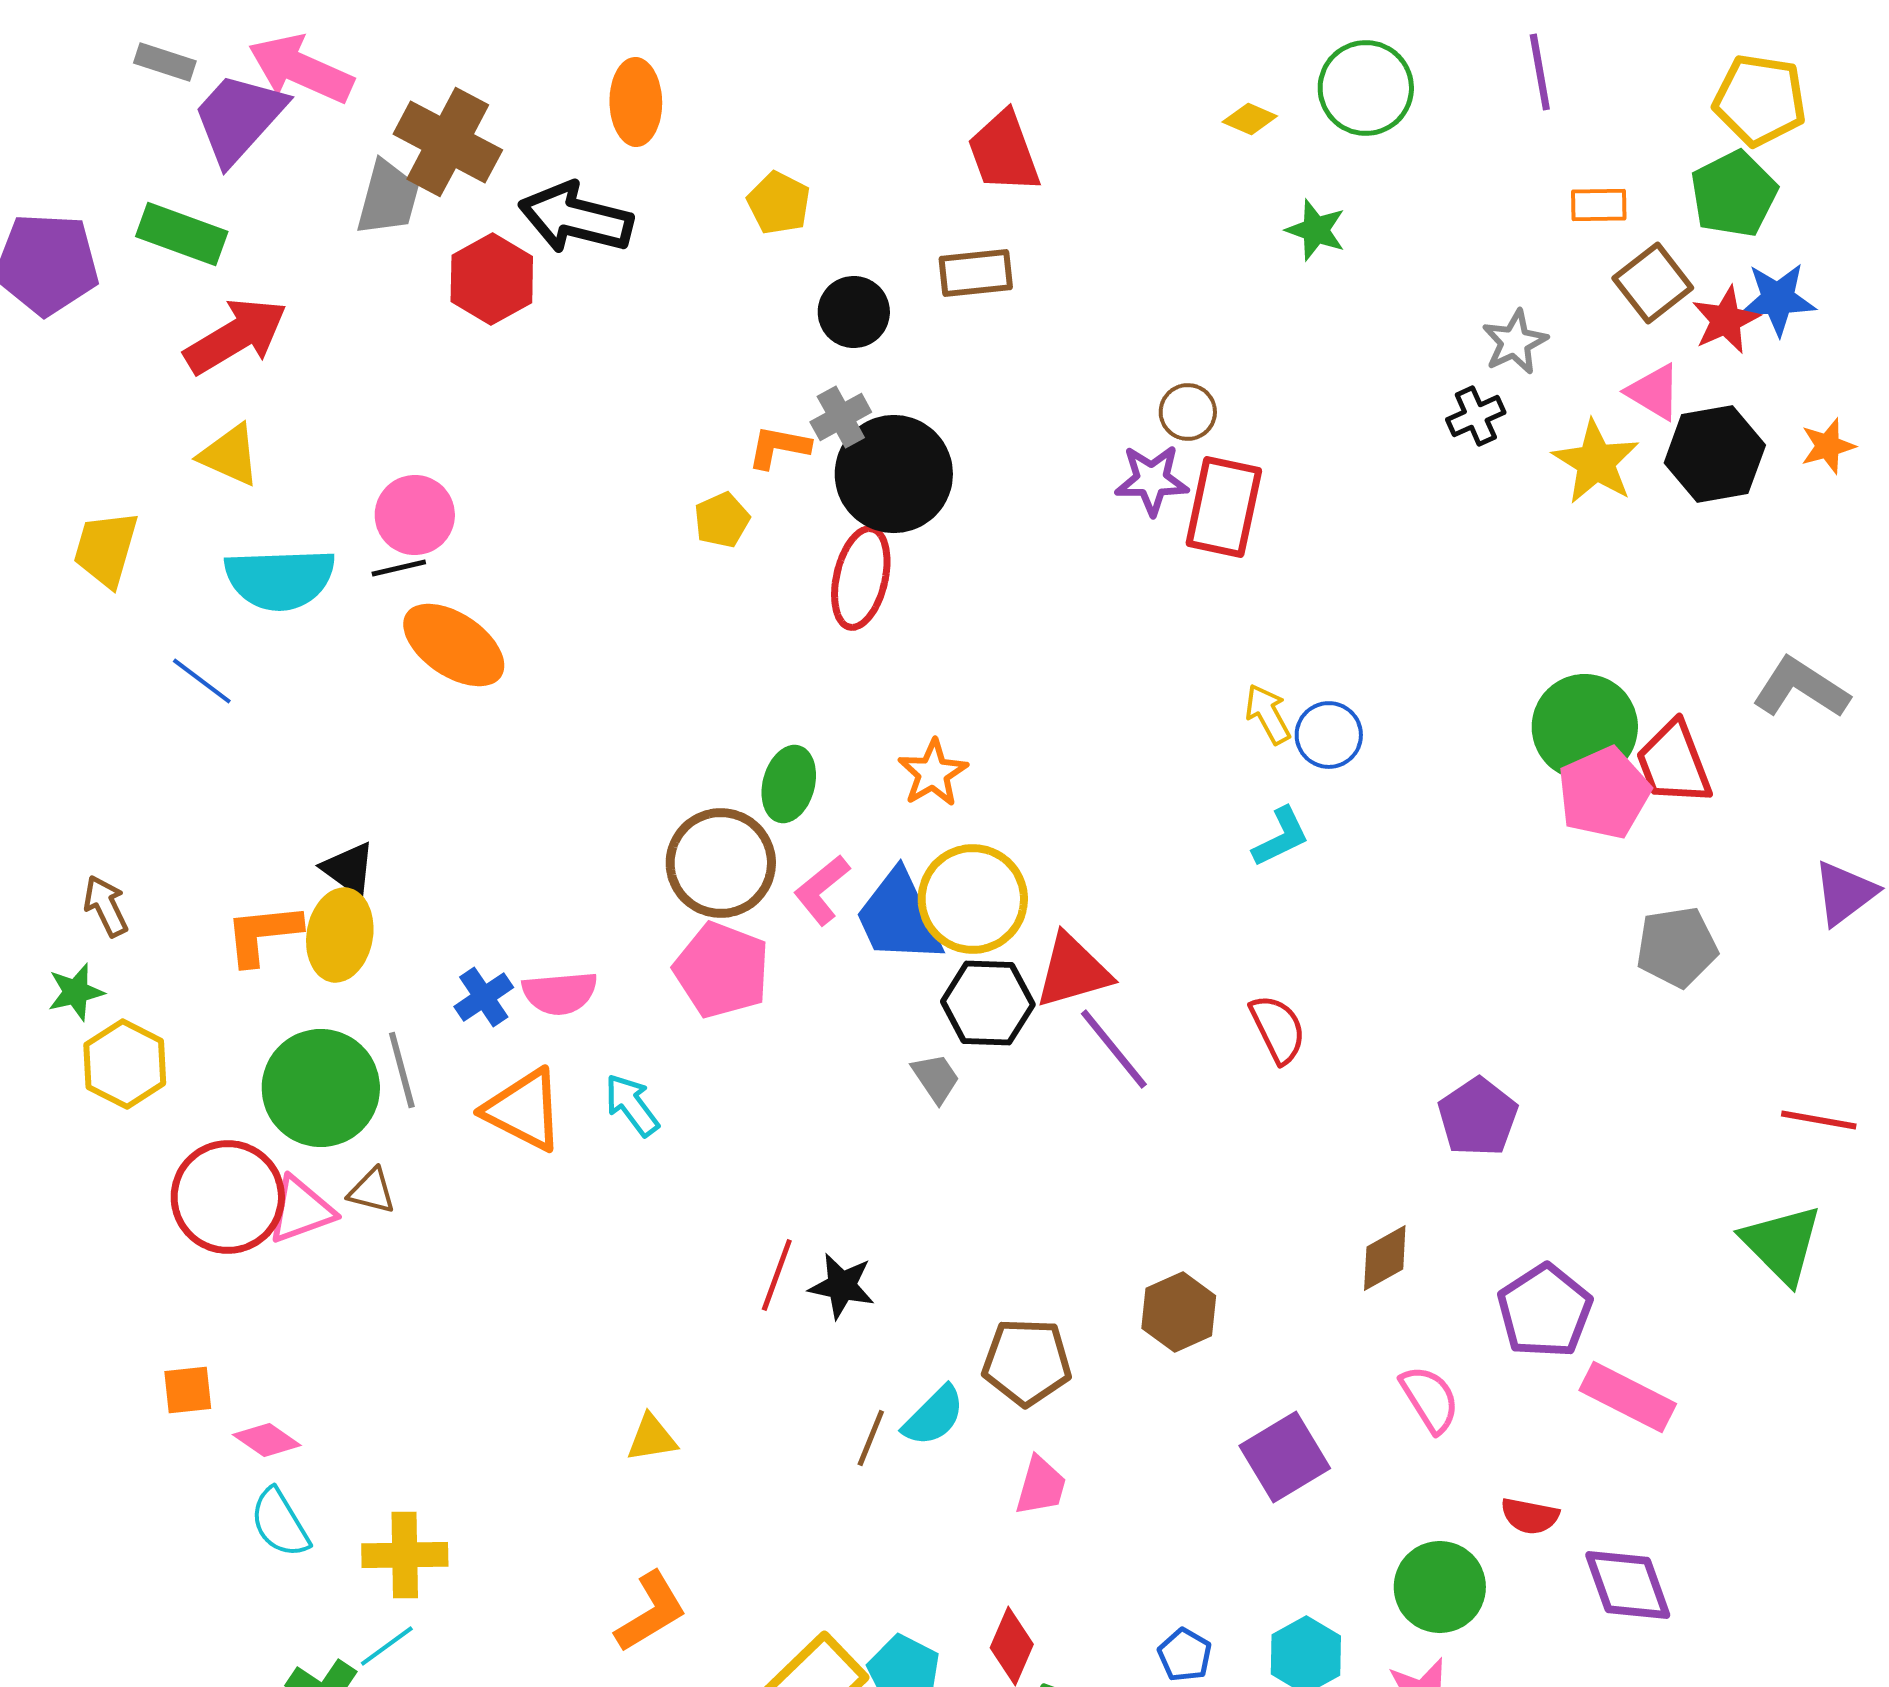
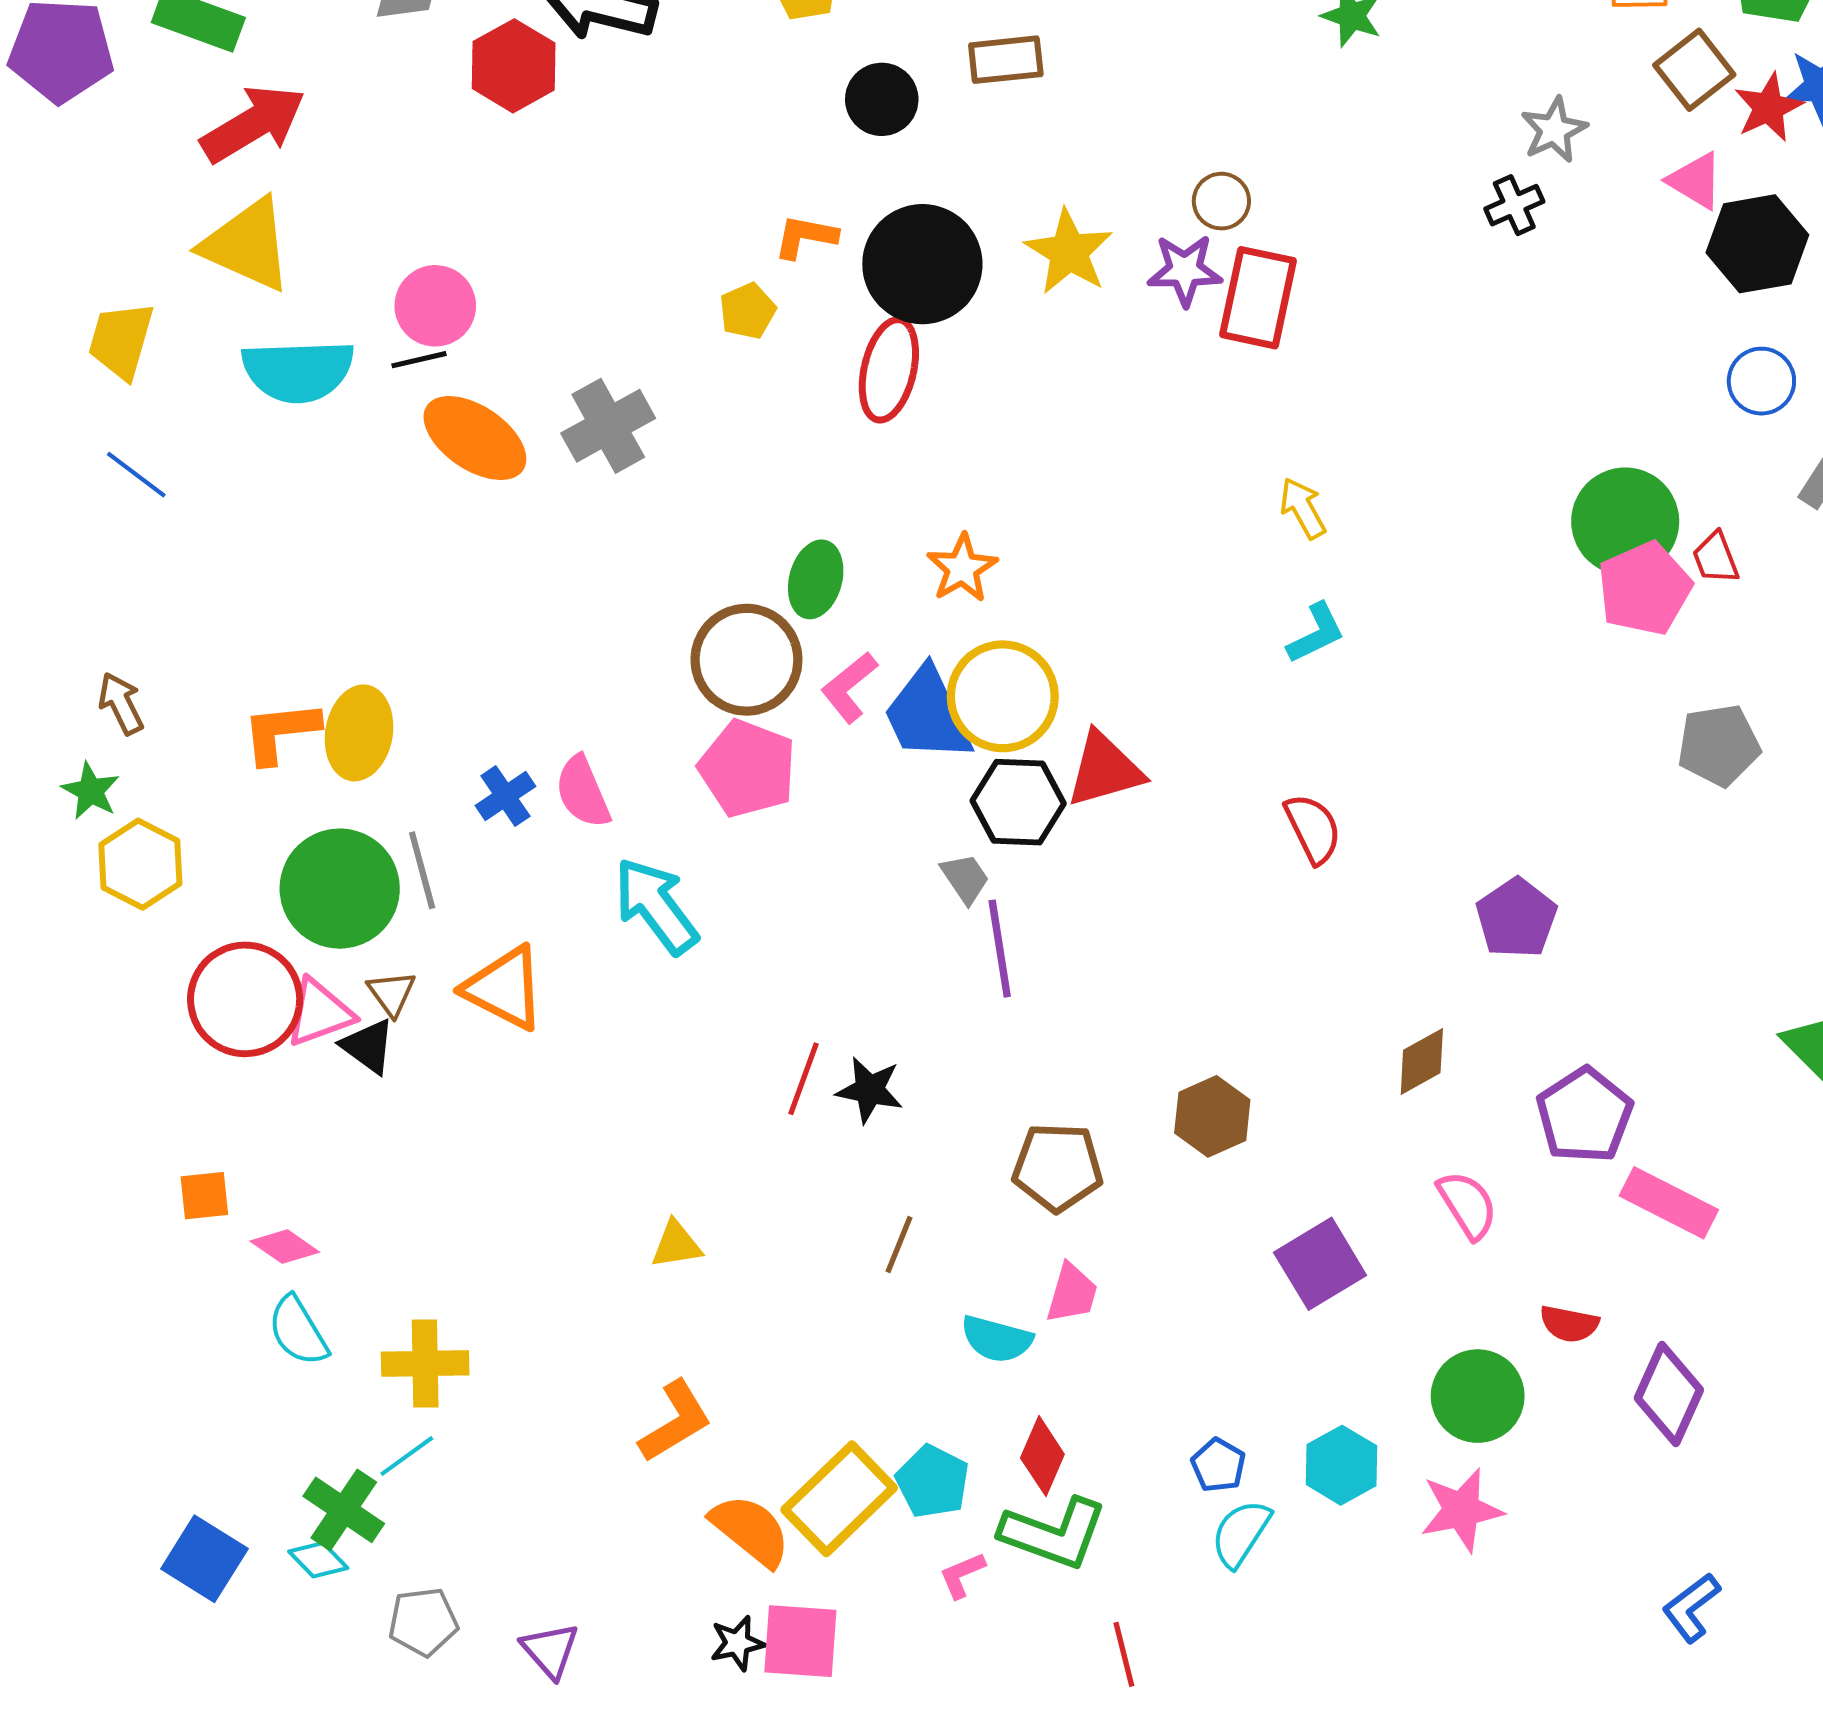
gray cross: (841, 417) -> (608, 426), moved, size x1.5
yellow triangle: (230, 455) -> (247, 245), size x1.5
yellow star: (1596, 462) -> (1069, 252), moved
blue line: (202, 681) -> (136, 475), moved
blue circle: (1329, 735) -> (1761, 381), moved
red trapezoid: (1674, 763) -> (1716, 558), size x0.6
black triangle: (349, 869) -> (368, 1046), moved
green star: (76, 992) -> (91, 791), turned -30
pink semicircle: (560, 993) -> (583, 792), turned 72
purple line: (1114, 1049) -> (1000, 949), moved, turned 30
cyan arrow: (632, 1105) -> (656, 906), size x1.5
orange triangle: (524, 1110) -> (504, 988), moved
brown triangle: (372, 1191) -> (392, 993), turned 40
cyan semicircle: (934, 1416) -> (997, 1339), moved, turned 60
purple diamond: (1628, 1585) -> (1669, 1394), turned 44

